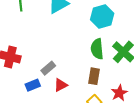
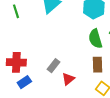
blue rectangle: (33, 85) -> (24, 82), moved

